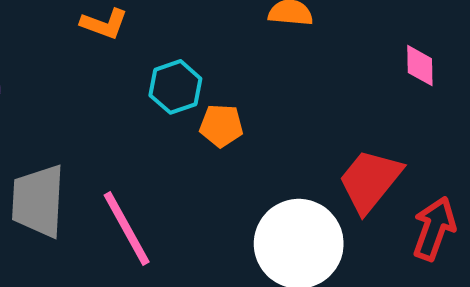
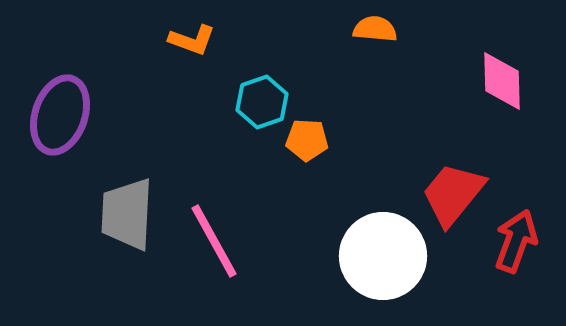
pink diamond: (420, 66) -> (502, 81), size x1.4

